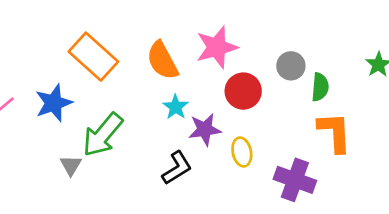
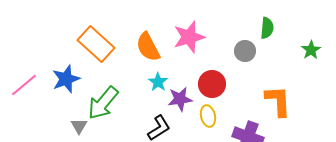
green semicircle: (320, 87) -> (267, 28), moved
red circle: (243, 91) -> (212, 84), moved

